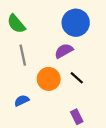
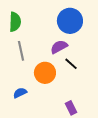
green semicircle: (16, 24) -> (15, 22), turned -138
black line: (77, 78) -> (71, 64), moved

